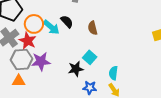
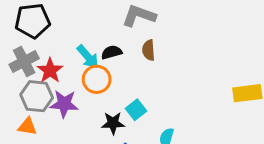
black semicircle: (67, 22) -> (112, 52), turned -72
orange circle: (34, 24) -> (97, 79), moved
brown semicircle: (93, 28) -> (149, 50), moved

